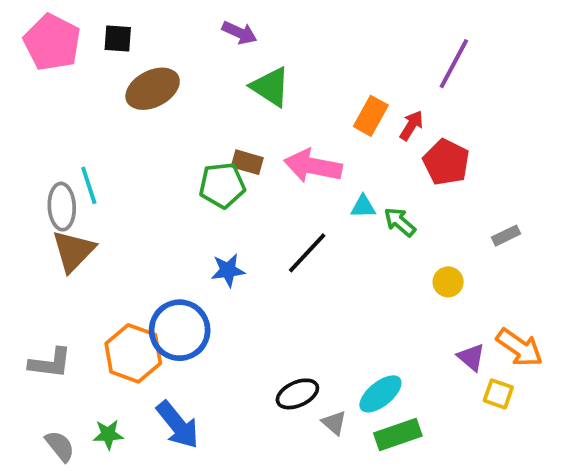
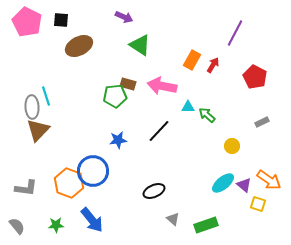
red pentagon: (446, 162) -> (255, 77), moved
black ellipse: (297, 394) -> (154, 191), moved
cyan ellipse: (380, 394) -> (223, 183), moved
gray semicircle: (60, 446) -> (17, 226), moved

